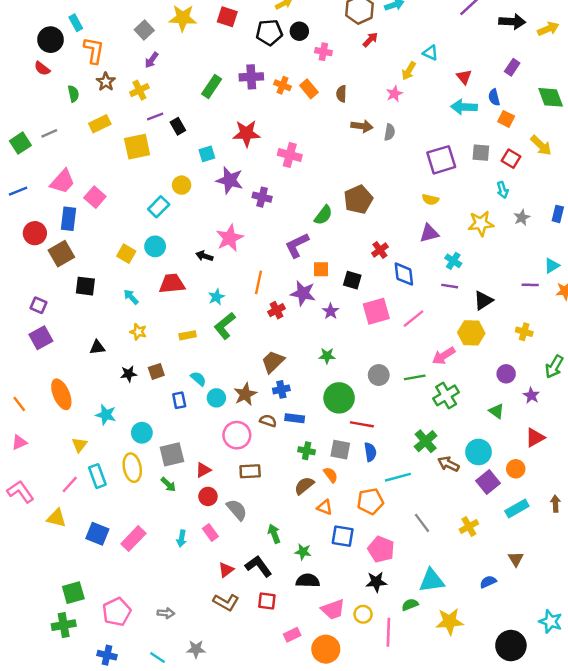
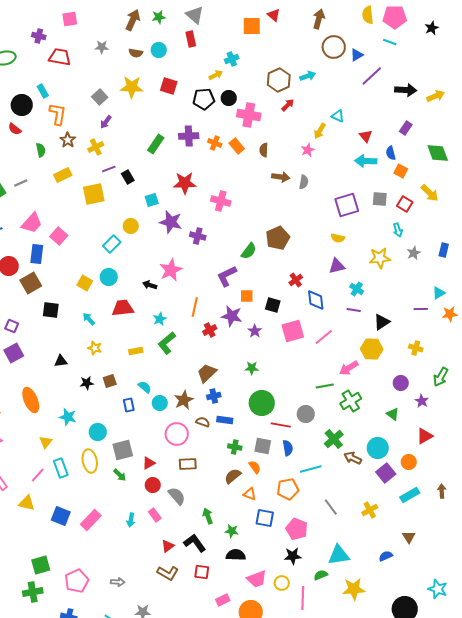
pink cross: (323, 52) -> (249, 115), size x1.6
gray circle: (379, 375) -> (306, 414), moved

